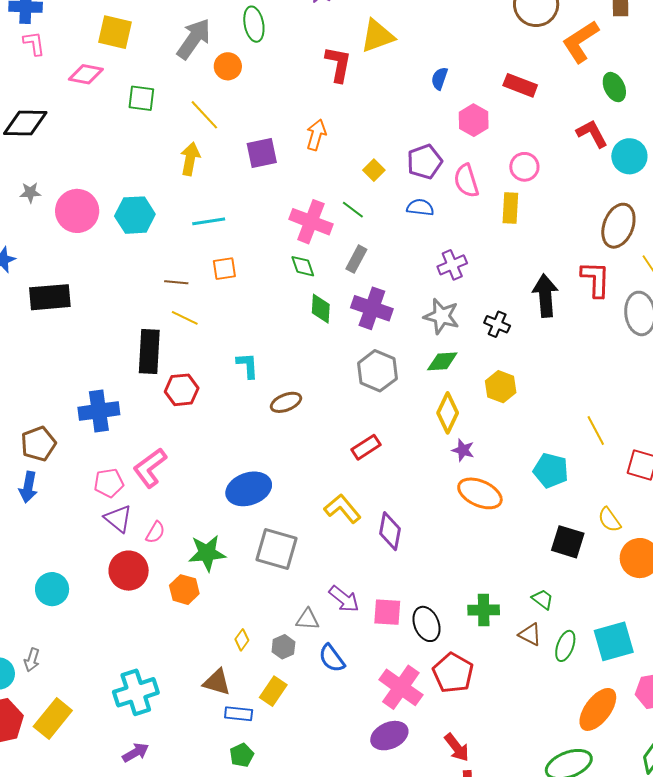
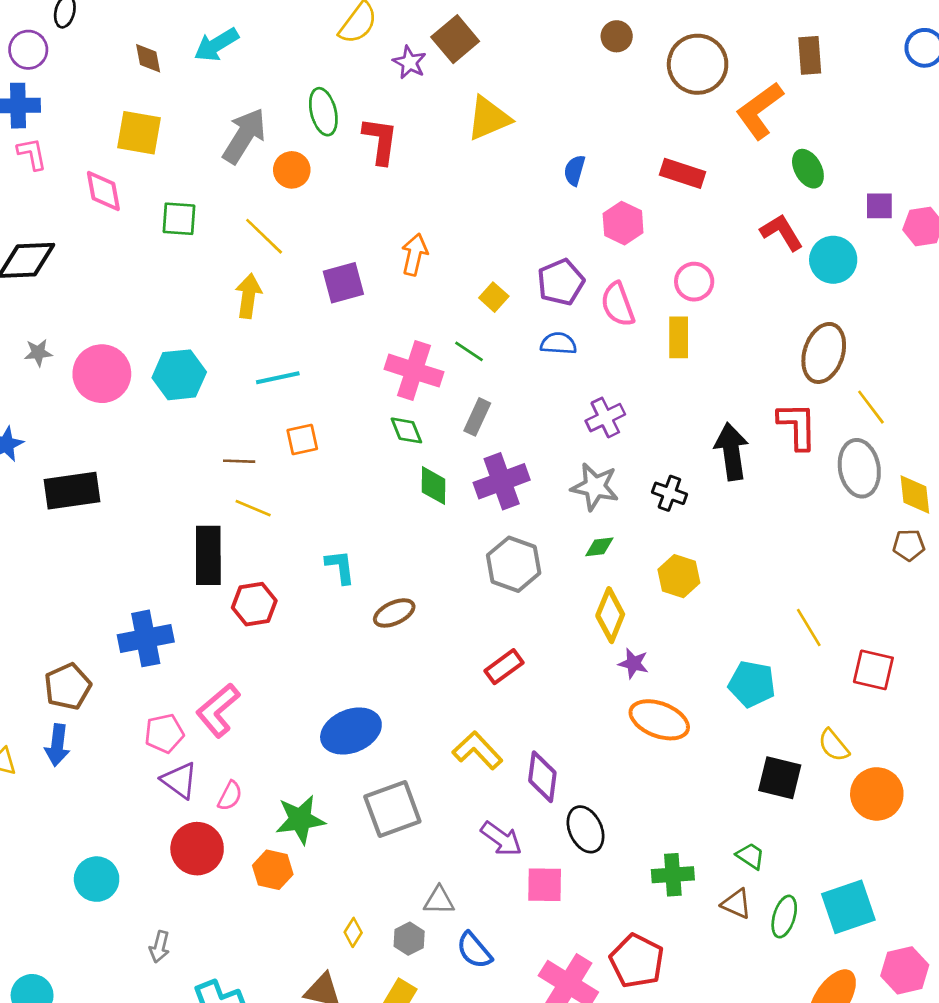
red L-shape: (338, 64) -> (380, 141), moved
pink diamond: (86, 74) -> (103, 191), turned 72
purple cross: (372, 308) -> (502, 481), turned -36
green diamond: (442, 361) -> (599, 547), size x0.7
gray square: (276, 549) -> (392, 809), turned -33
purple arrow: (344, 599) -> (501, 839), moved
black ellipse: (426, 624) -> (586, 829), moved
gray arrow: (32, 660) -> (160, 947), moved

